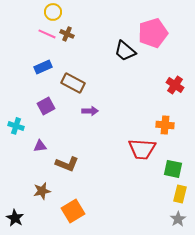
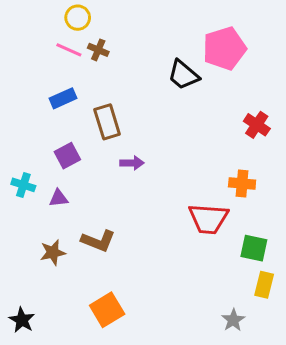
brown rectangle: (73, 83) -> (107, 122), turned 45
purple triangle: (40, 146) -> (59, 198), moved
brown star: (42, 191) -> (53, 252), moved
gray star: (178, 219) -> (233, 320), moved

